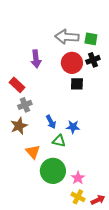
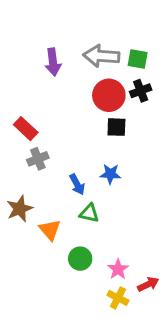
purple arrow: (36, 59) -> (53, 62), moved
brown star: (19, 126) -> (20, 209), moved
blue star: (73, 127) -> (110, 174), moved
green circle: (53, 171) -> (80, 259), size x0.6
red arrow: (98, 200) -> (148, 284), moved

